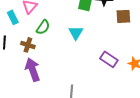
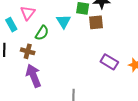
brown square: (123, 16) -> (96, 22), moved
cyan triangle: (76, 33) -> (63, 21), moved

